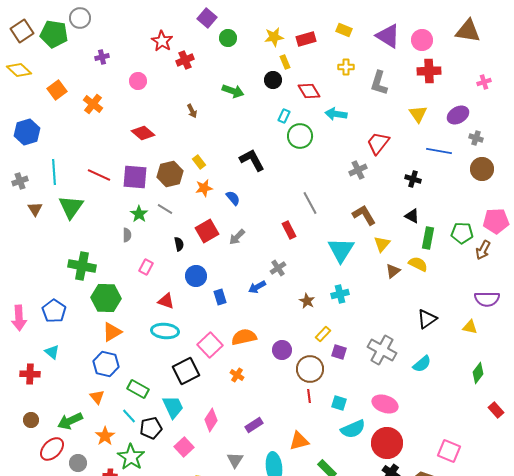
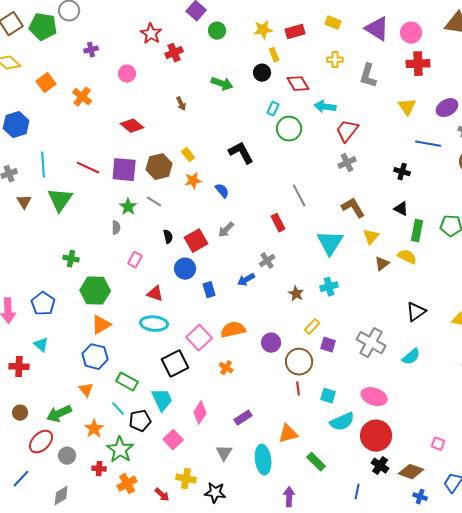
red trapezoid: (378, 143) -> (347, 131), moved
red square: (207, 231) -> (196, 241), moved
green cross: (82, 266) -> (71, 259), size x0.6
pink square: (449, 451) -> (438, 444), size x0.6

